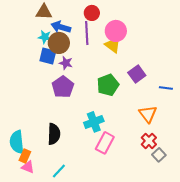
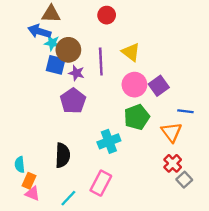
blue arrow: (61, 27) -> (39, 31), moved
pink circle: (116, 31) -> (134, 85), moved
purple line: (87, 33) -> (101, 61), moved
green pentagon: (108, 85) -> (137, 117), moved
blue line: (166, 88) -> (185, 111), moved
cyan semicircle: (17, 142) -> (20, 165), size x0.6
pink rectangle: (105, 143) -> (101, 183), moved

